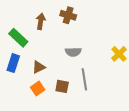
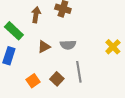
brown triangle: (39, 67) -> (44, 47), moved
brown square: (62, 86) -> (57, 79), turned 32

